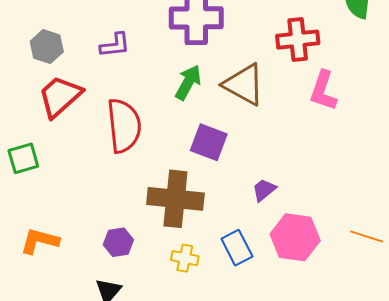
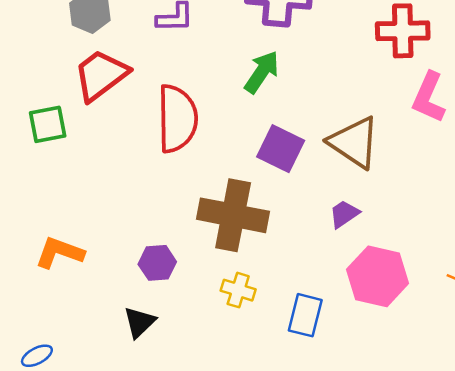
brown triangle: (244, 85) -> (354, 142), moved
green square: (23, 158) -> (48, 124), moved
blue rectangle: (237, 248) -> (305, 315), moved, turned 36

